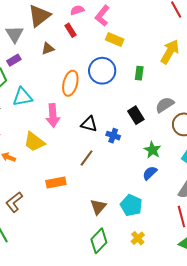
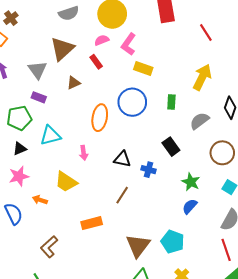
purple rectangle: (14, 60) -> (39, 97), turned 56
gray semicircle: (165, 105) -> (199, 121), moved
pink arrow: (53, 116) -> (84, 153), size x0.6
brown triangle: (98, 207) -> (138, 246), size x1.4

